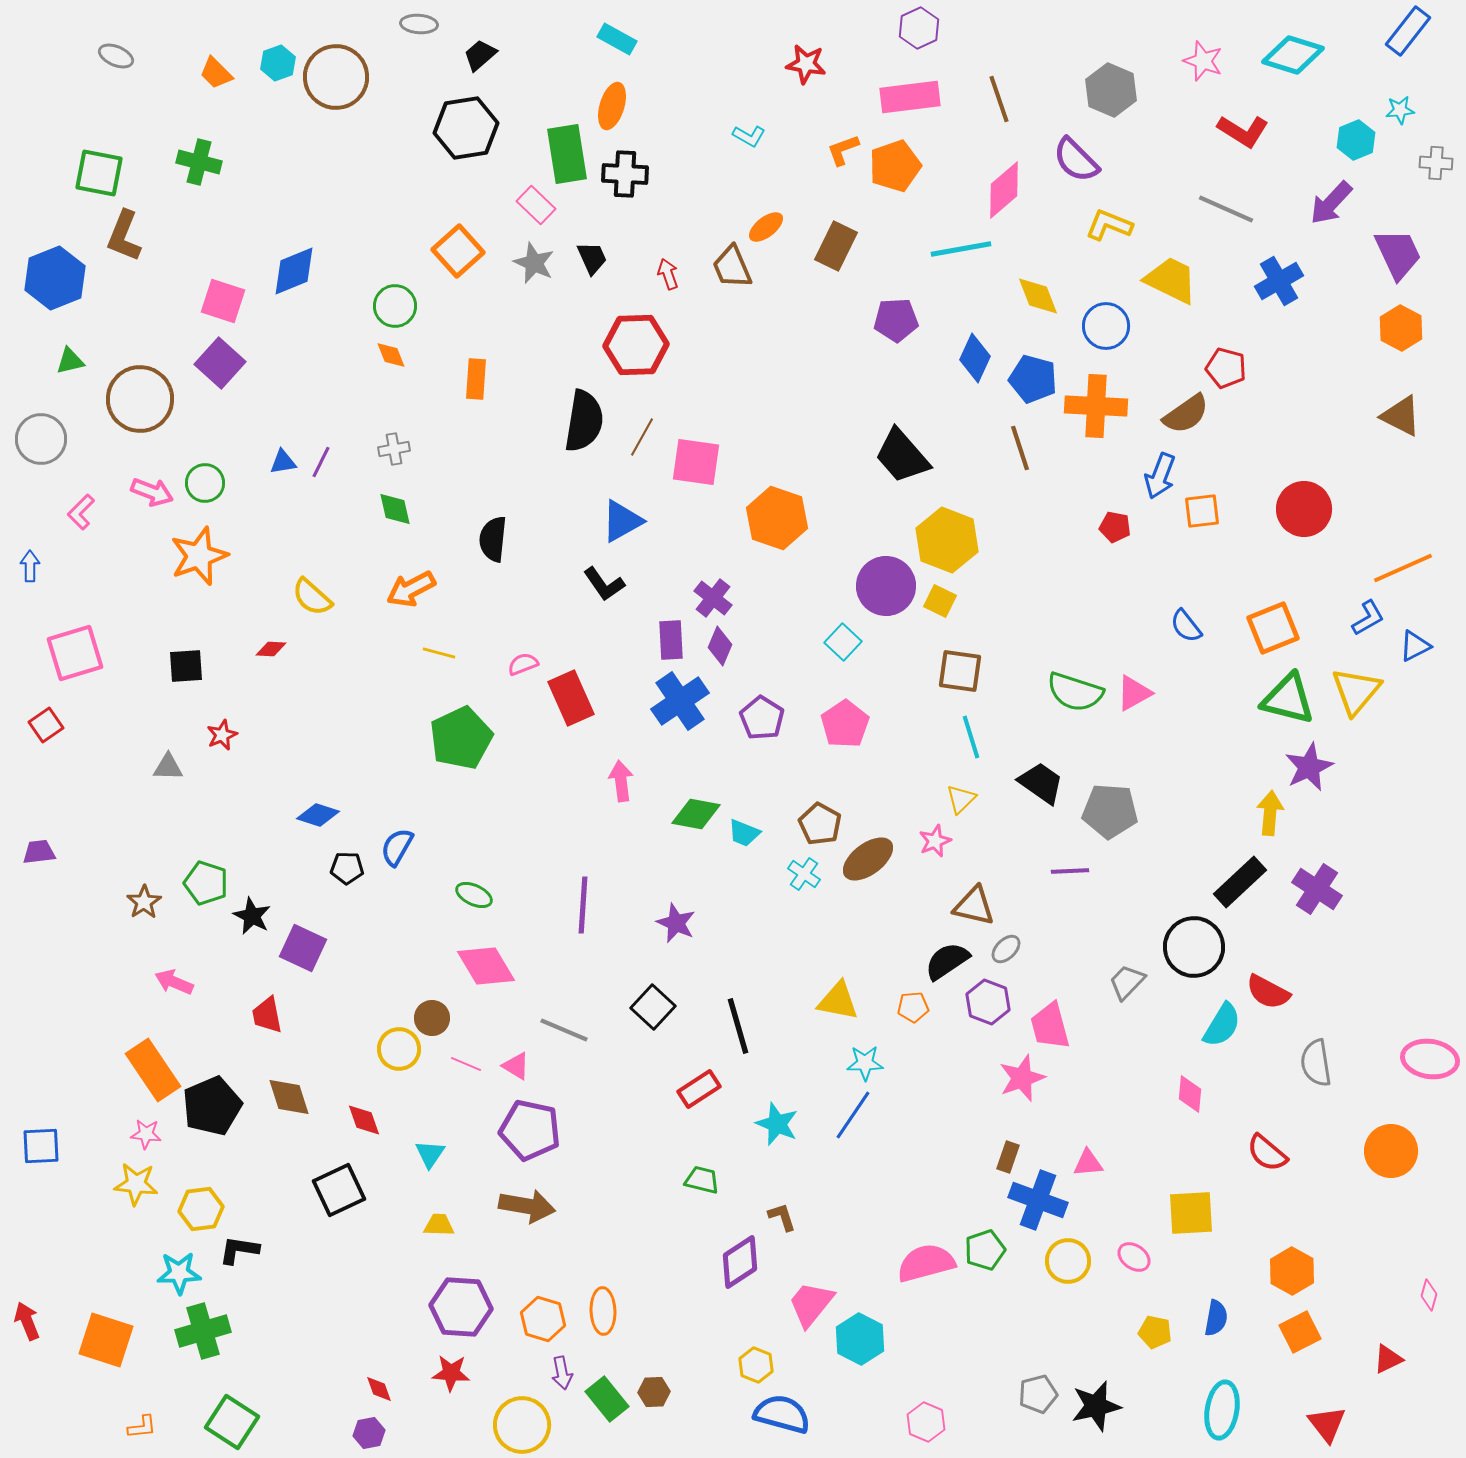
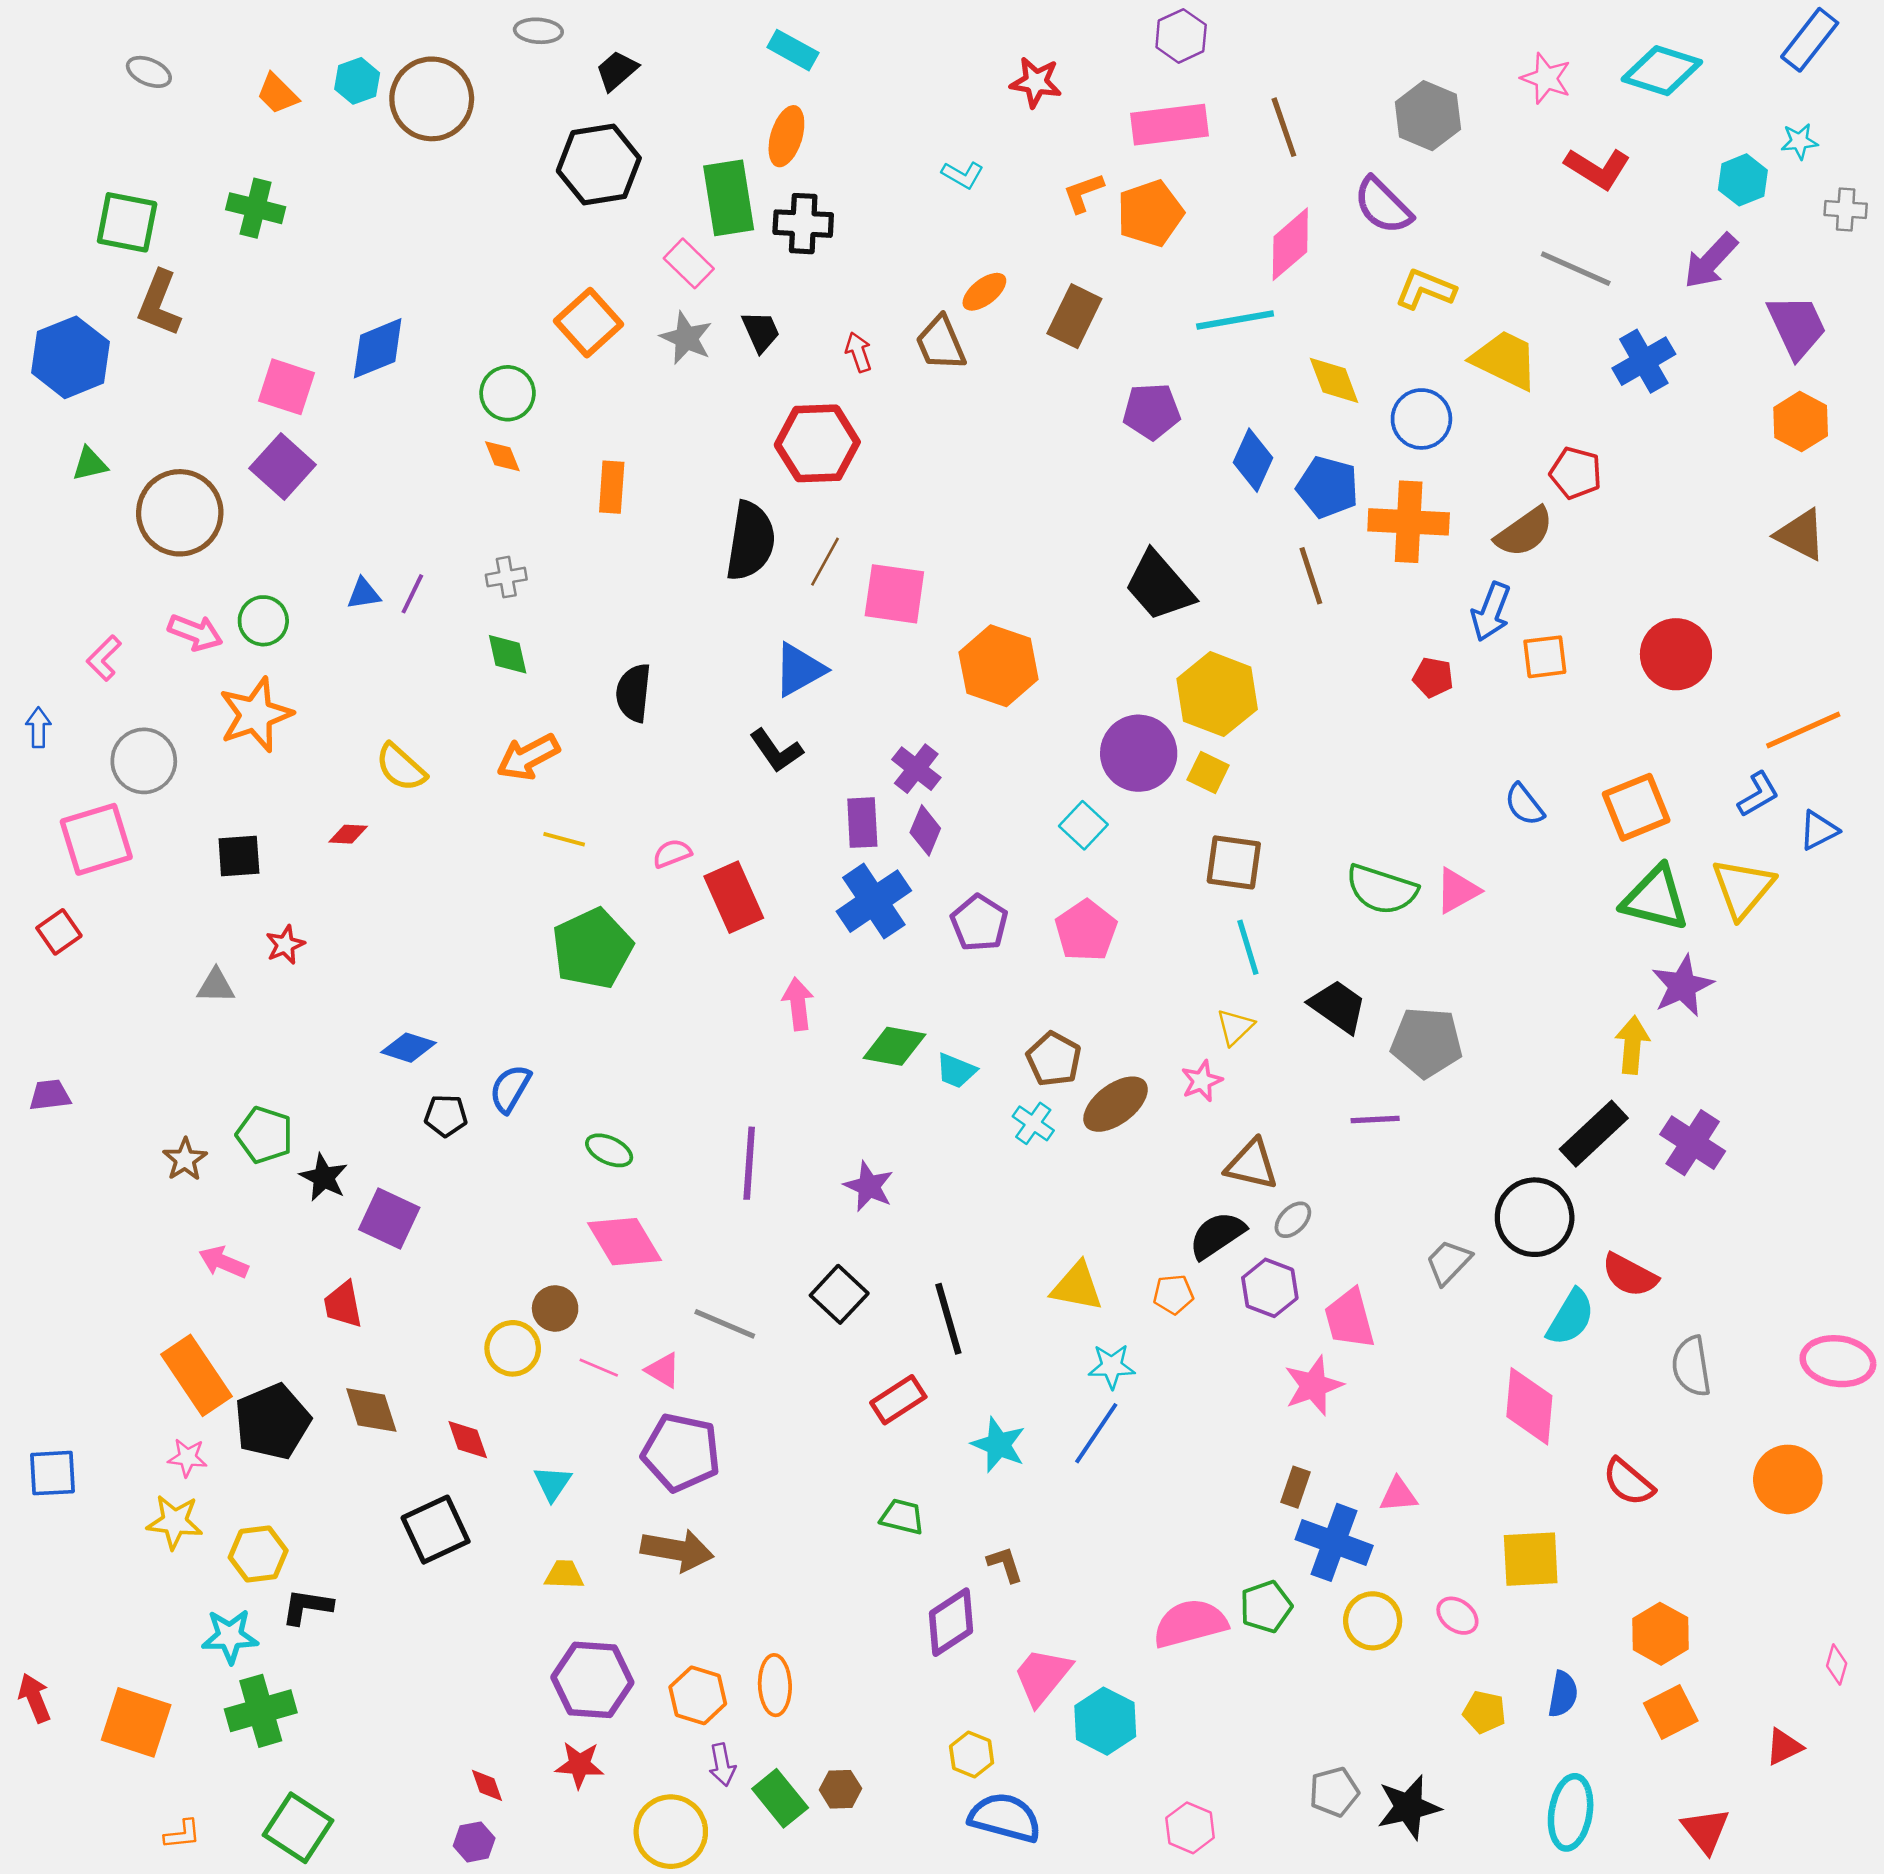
gray circle: (41, 439) -> (144, 761), moved
pink diamond: (1190, 1094) -> (1529, 1406), size x1.6

